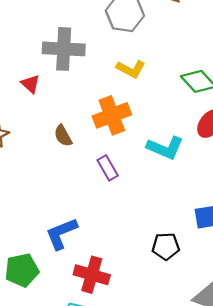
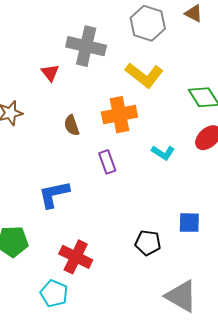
yellow L-shape: (131, 69) -> (144, 75), size x1.4
cyan L-shape: (165, 148) -> (163, 153), size x0.7
blue L-shape: (61, 233) -> (54, 194), moved

